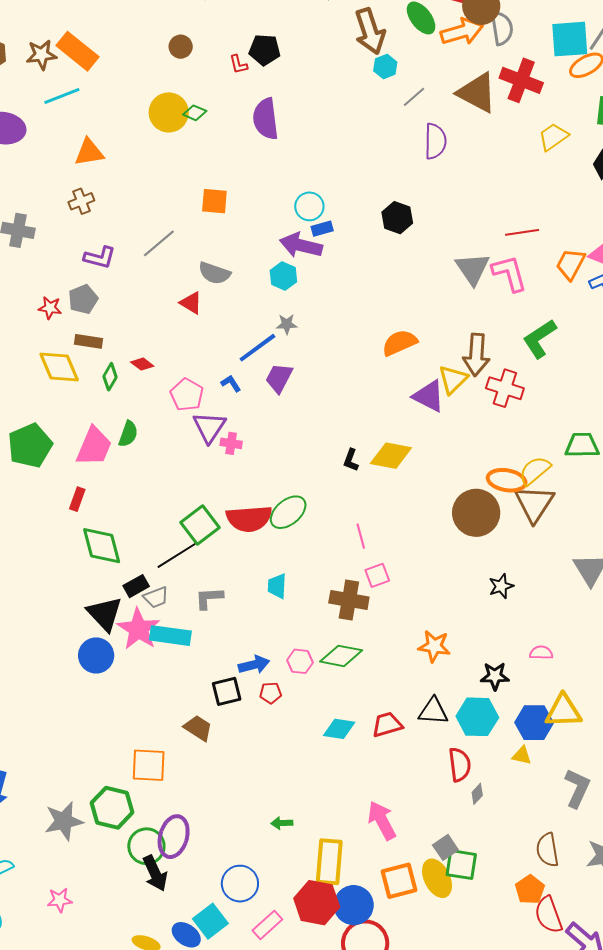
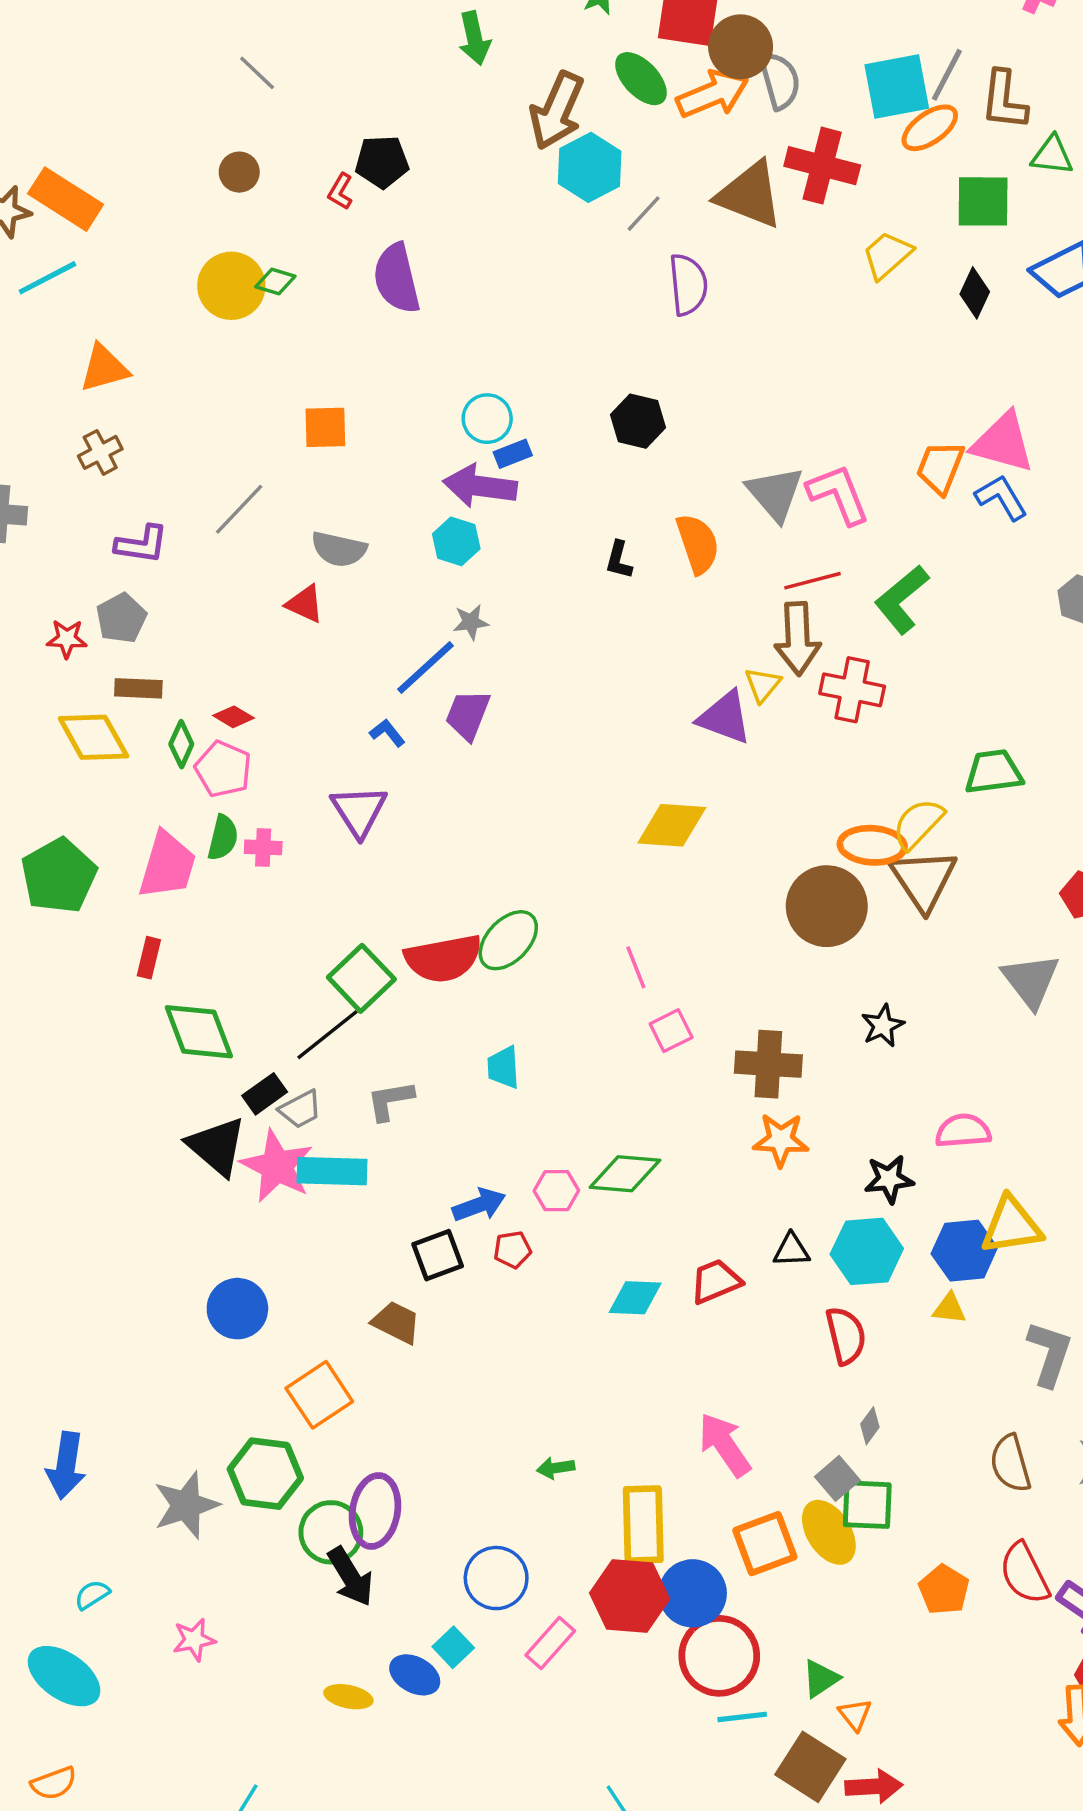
brown arrow: (370, 31) -> (557, 111), turned 48
red L-shape: (238, 64) -> (340, 191), turned 50
cyan hexagon: (385, 66) -> (590, 167), size x1.6
red line: (522, 232) -> (813, 581), moved
orange semicircle: (400, 343) -> (698, 544), moved, turned 102
yellow triangle: (453, 379) -> (763, 685), size x0.7
pink pentagon: (187, 395) -> (223, 769), moved
pink cross: (231, 443) -> (263, 847), moved
black L-shape: (351, 460) -> (619, 560), moved
brown cross: (349, 600) -> (768, 1064), moved
pink semicircle: (541, 653) -> (963, 1131), size x1.4
blue circle: (96, 655) -> (237, 1309), moved
black triangle: (433, 711) -> (791, 1250), size x0.7
orange square: (149, 765) -> (319, 1395), turned -30
gray diamond: (477, 794) -> (870, 1426), moved
orange pentagon: (530, 890) -> (944, 1590), moved
cyan square: (210, 921) -> (453, 1647), size x0.7

